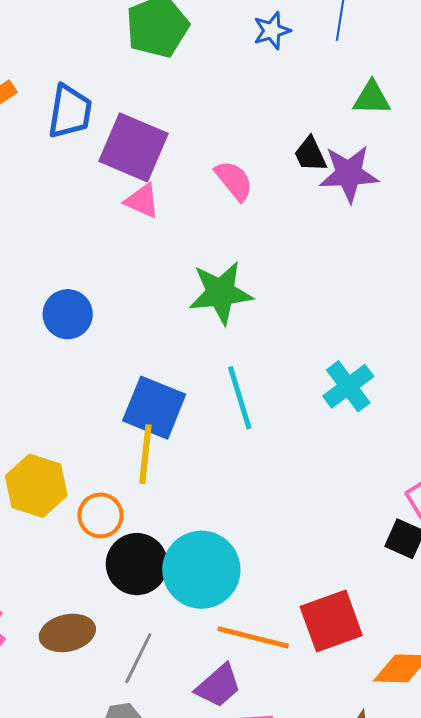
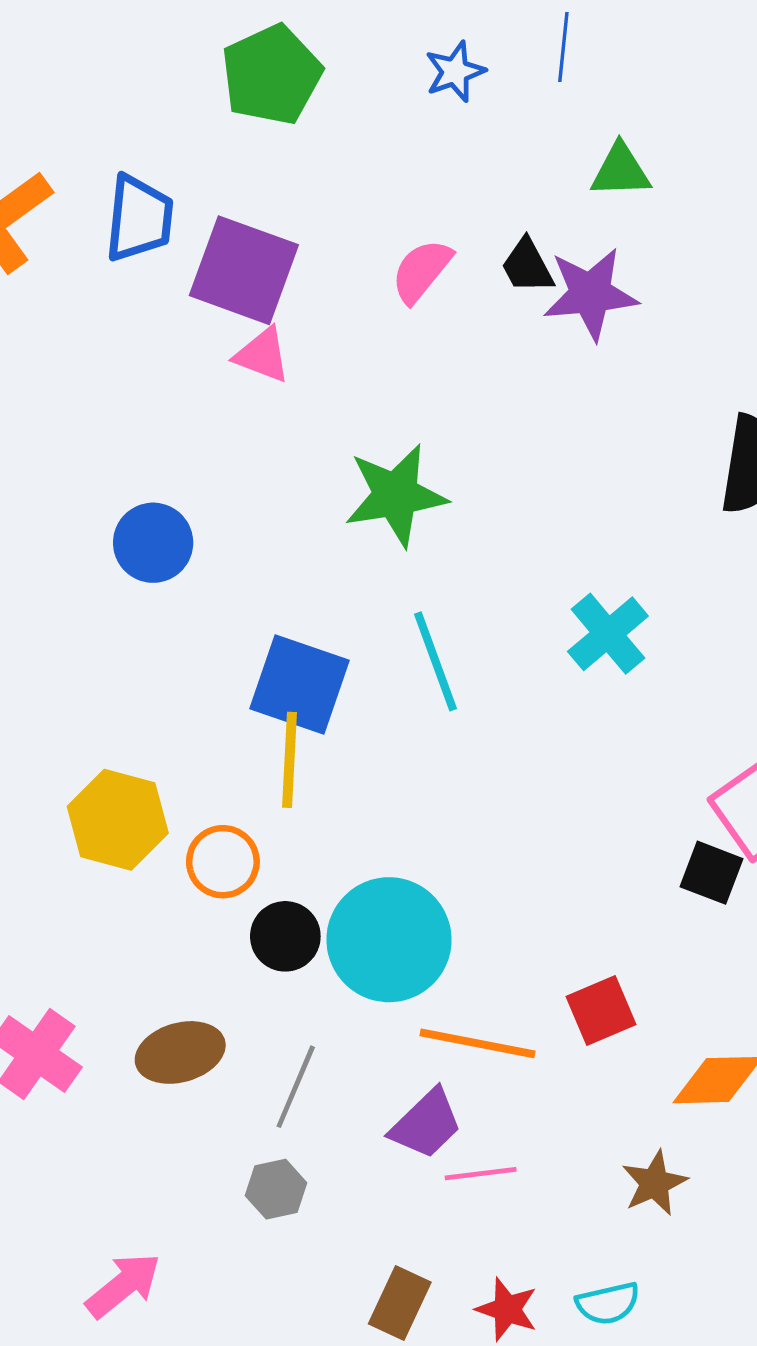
pink semicircle: (234, 181) -> (421, 271), moved, turned -99
black circle: (137, 564) -> (285, 936), size x0.7
red square: (331, 621) -> (601, 1010), size x0.7

